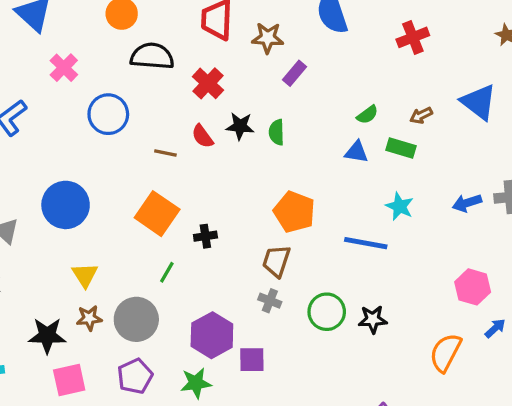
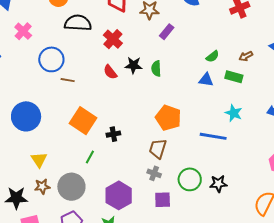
brown line: (165, 153) -> (68, 80), moved
purple square: (252, 360) -> (163, 200), moved

